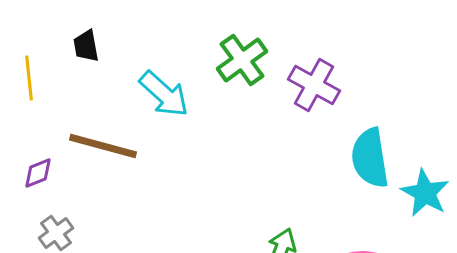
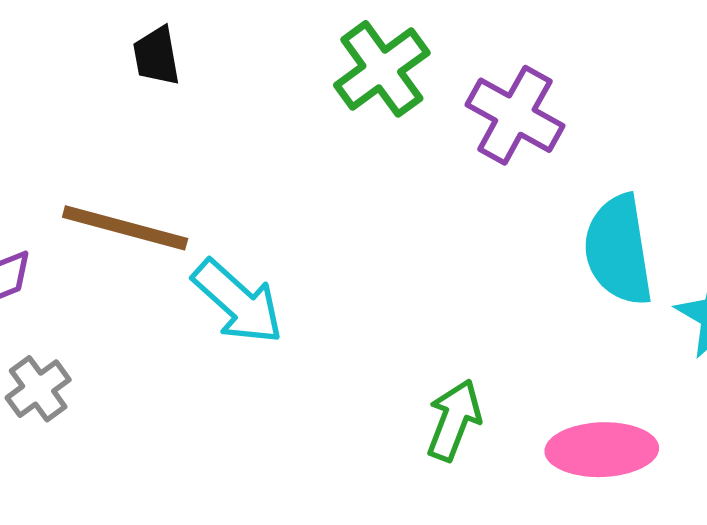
black trapezoid: (86, 46) -> (156, 56), moved
cyan arrow: (164, 94) -> (238, 302), moved

